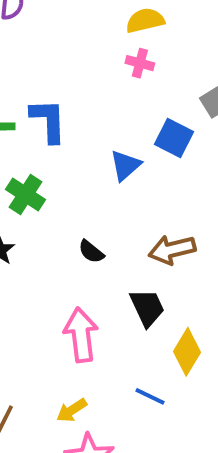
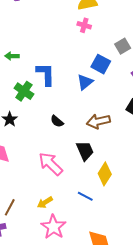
blue L-shape: (48, 121) -> (46, 74), moved
blue triangle: (125, 165) -> (85, 82), moved
pink arrow: (81, 335) -> (51, 164), turned -40

